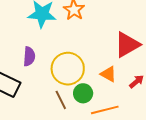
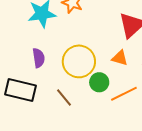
brown line: (61, 100) -> (64, 97), moved

